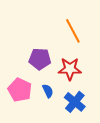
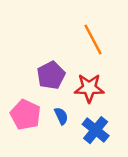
purple pentagon: (40, 59) -> (51, 75), turned -30

